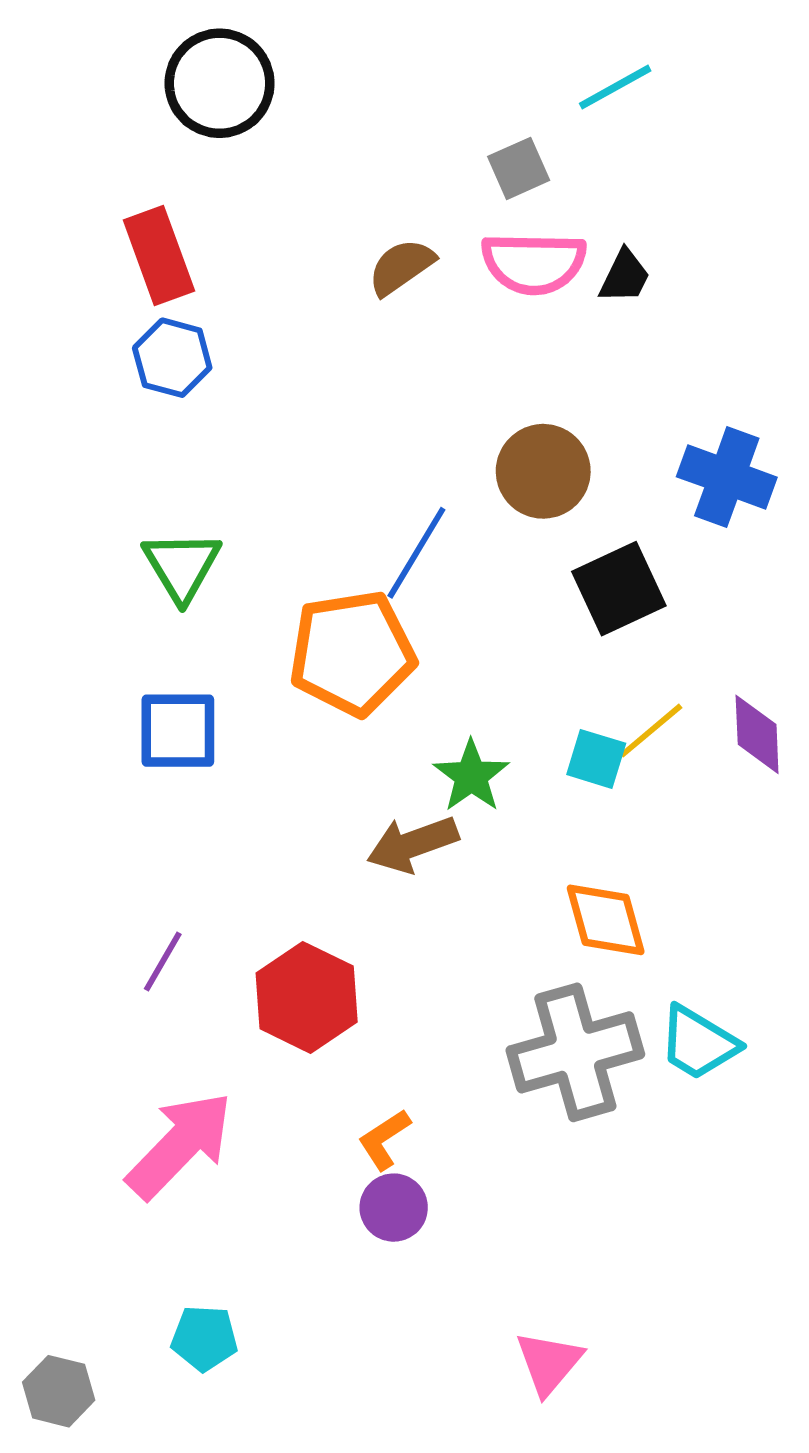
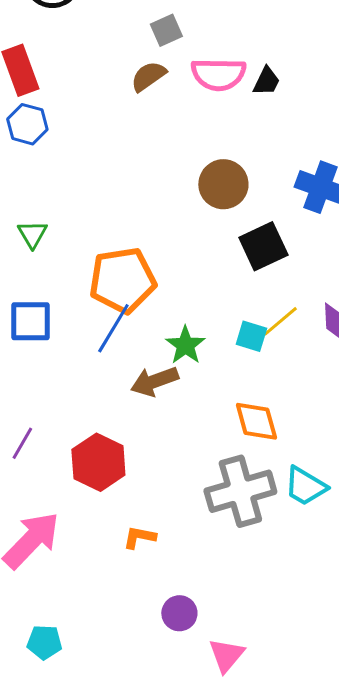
gray square: (519, 168) -> (166, 30), moved
blue line: (416, 553) -> (113, 328), moved
green triangle: (182, 566) -> (32, 234), size x0.7
orange L-shape: (384, 1139) -> (139, 537), turned 44
purple circle: (394, 1208) -> (179, 613), moved

